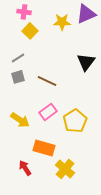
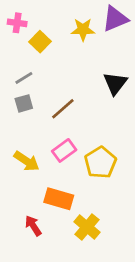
pink cross: (24, 12) -> (17, 23), moved
brown line: (47, 81) -> (63, 109), turned -66

